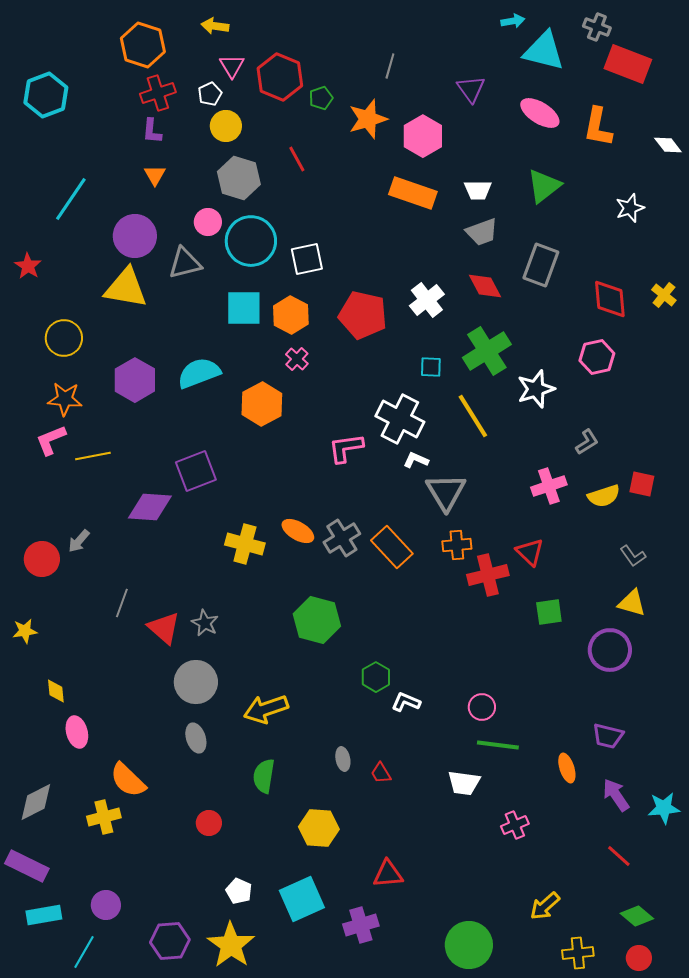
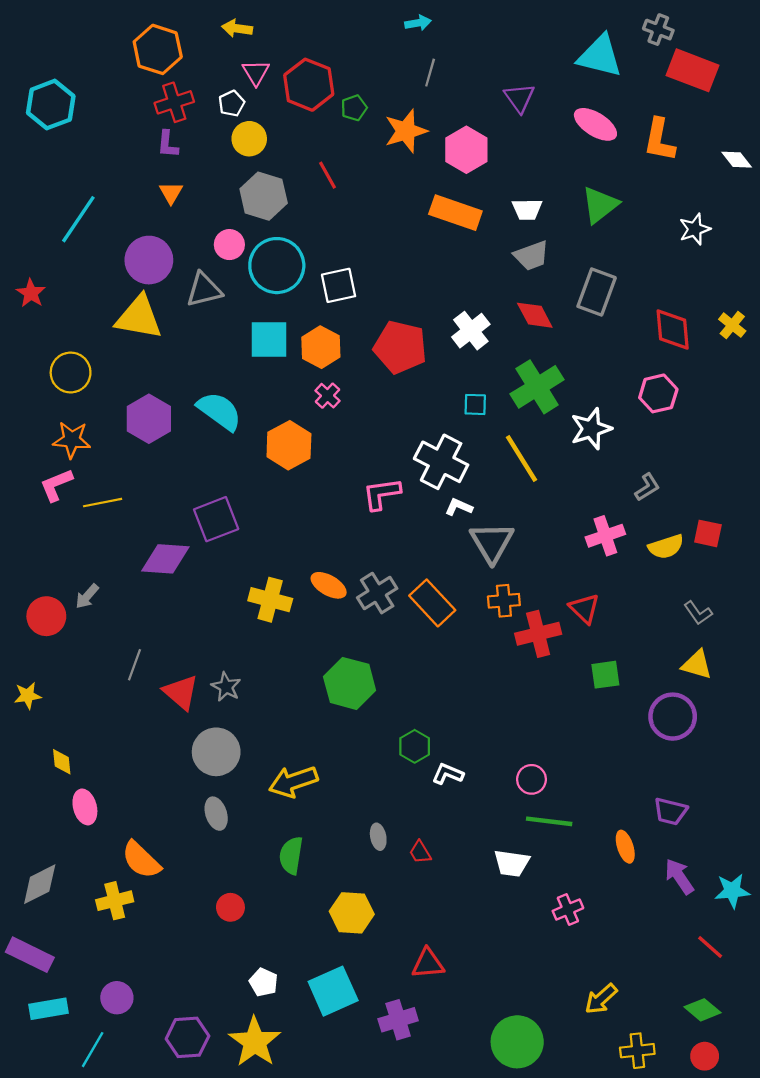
cyan arrow: (513, 21) -> (418, 23), moved
cyan semicircle: (199, 373) -> (219, 411), turned 57
red line: (619, 856) -> (710, 947), moved

